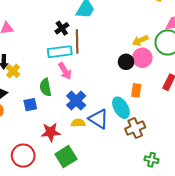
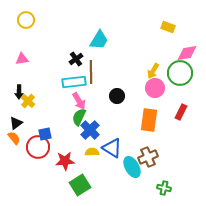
yellow arrow: (140, 40) -> (153, 71), turned -35
black circle: (126, 62) -> (117, 96), moved
green semicircle: (46, 87) -> (79, 117), moved, turned 36
orange rectangle: (136, 90) -> (149, 120), size x1.6
cyan ellipse: (121, 108) -> (132, 167), moved
red circle: (23, 156) -> (38, 147), moved

